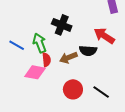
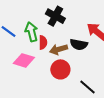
red semicircle: (46, 60) -> (43, 42), moved
red circle: (73, 89) -> (60, 69), moved

